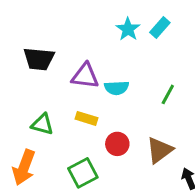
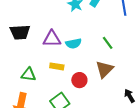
green line: (168, 94) -> (108, 43), turned -56
brown triangle: (160, 150) -> (104, 69), moved

